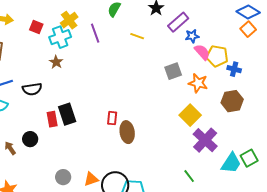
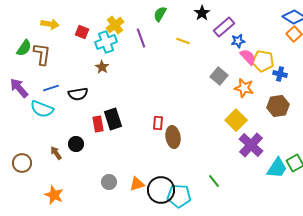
gray square: (173, 71) -> (219, 76), turned -30
green line: (189, 176) -> (214, 181), moved

